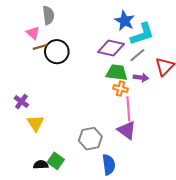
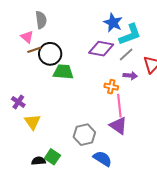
green trapezoid: (117, 73) -> (63, 72), moved
blue semicircle: (109, 165) -> (102, 159), turned -48

